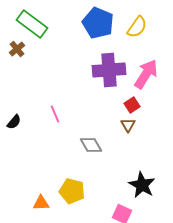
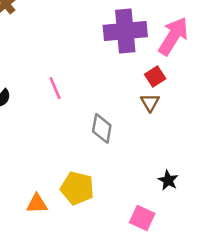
gray diamond: (91, 145) -> (102, 128), turned 40
black star: (142, 185) -> (168, 180), size x0.6

